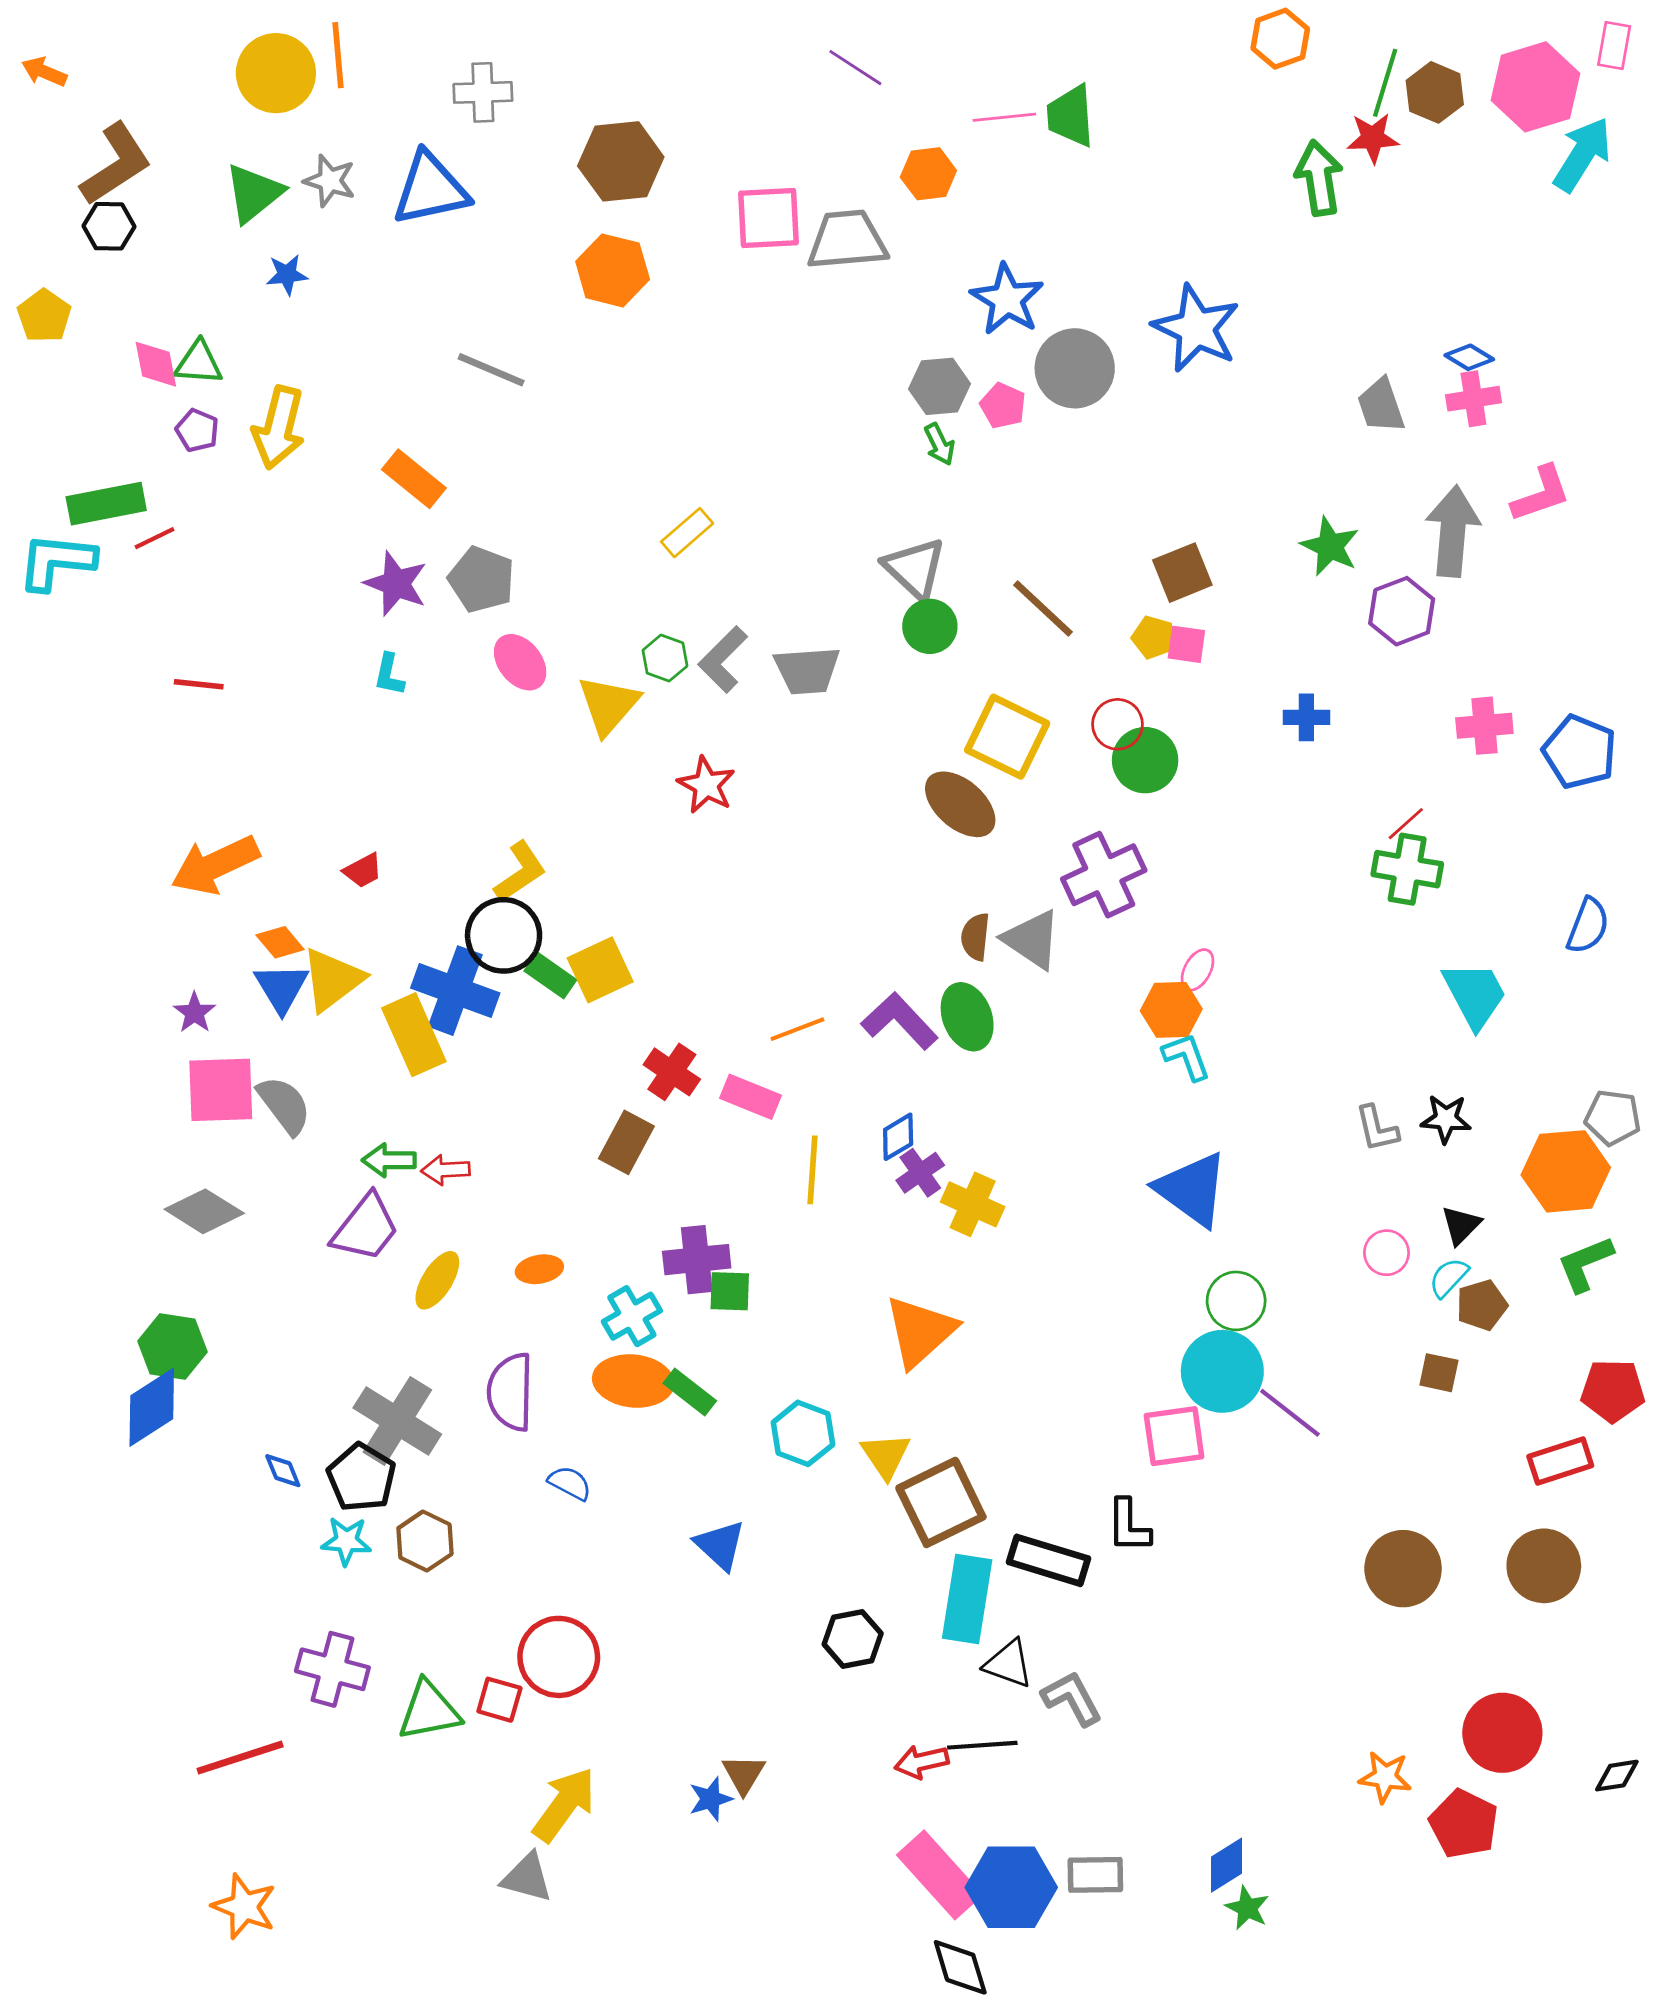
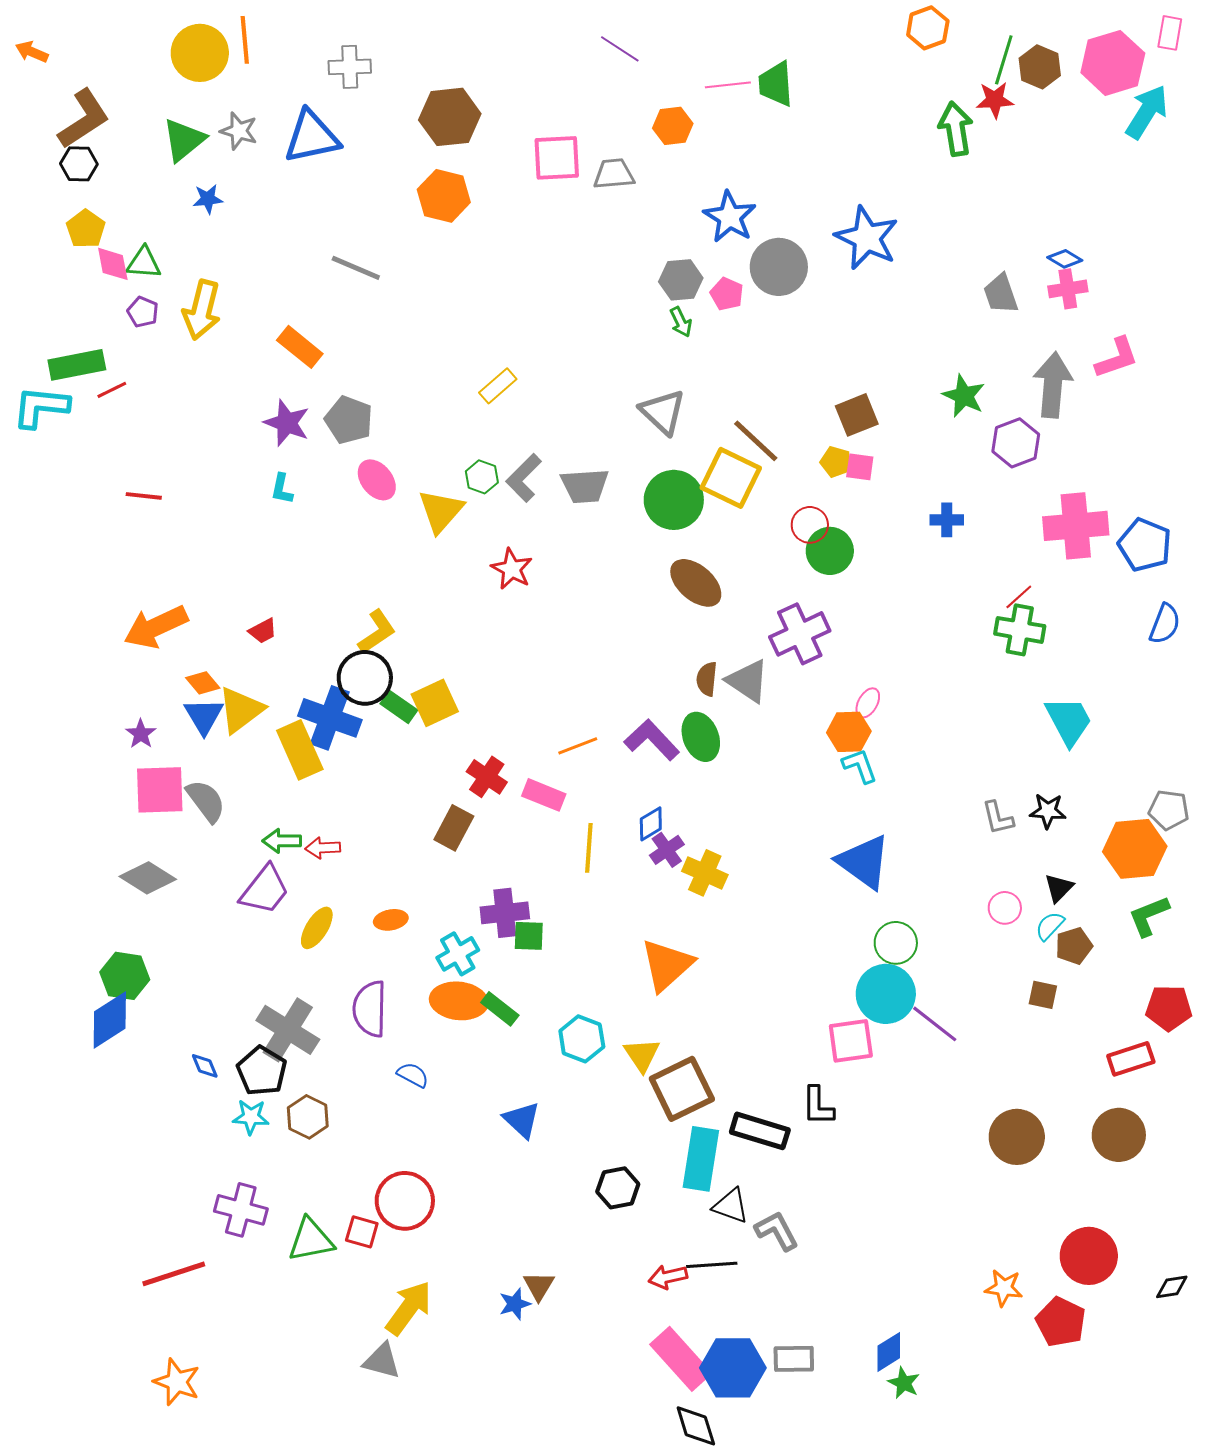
gray trapezoid: (847, 240) -> (614, 174), size x0.7
yellow pentagon: (44, 316) -> (86, 229), moved
green circle: (930, 626) -> (674, 500), moved, size x1.5
pink cross: (1484, 726) -> (1076, 526), size x1.6
yellow square: (1007, 737) -> (731, 478), moved
blue semicircle: (1588, 926) -> (1165, 624), moved

